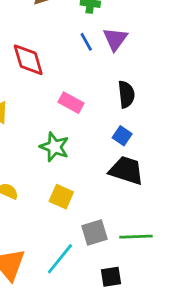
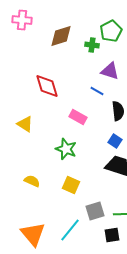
purple triangle: (115, 39) -> (110, 71), turned -48
blue line: (86, 42) -> (97, 91), moved, turned -32
black square: (111, 277) -> (112, 235), moved

